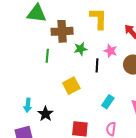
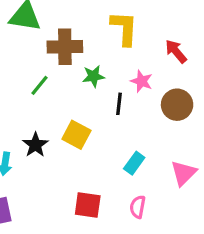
green line: (47, 56) -> (40, 85), turned 32
yellow square: (71, 86) -> (76, 135), turned -36
black star: (45, 114) -> (35, 145), moved

